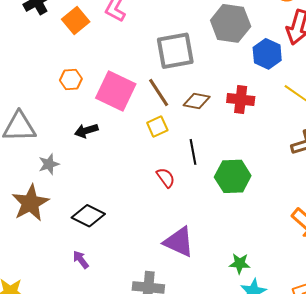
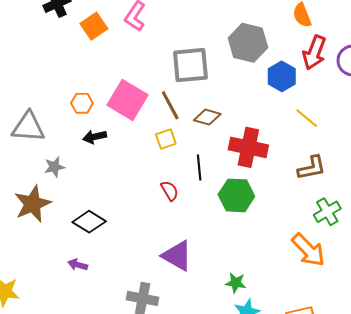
orange hexagon: (71, 79) -> (82, 103), moved
red cross: (241, 100) -> (248, 147), moved, size x1.4
purple arrow: (81, 260) -> (78, 265), turned -42

